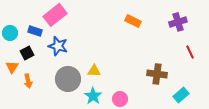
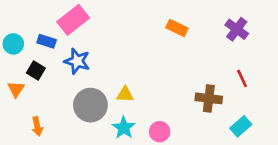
purple cross: (178, 22) -> (237, 29), turned -36
red line: (190, 52) -> (242, 78), moved
black square: (27, 53) -> (36, 70), turned -32
orange arrow: (28, 81) -> (37, 126), moved

